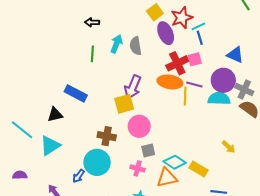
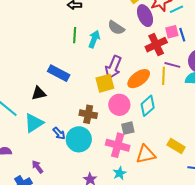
blue line: (200, 38) -> (182, 35), moved
cyan arrow: (116, 44) -> (94, 39), moved
gray semicircle: (136, 46) -> (116, 28), turned -48
pink square: (195, 59) -> (172, 32), moved
orange ellipse: (170, 82) -> (139, 79), moved, turned -45
cyan diamond: (175, 162) -> (148, 106), moved, turned -75
pink cross: (138, 168) -> (118, 145), size x1.6
blue arrow: (79, 176) -> (59, 133), moved, turned -80

